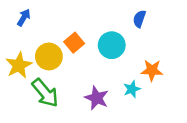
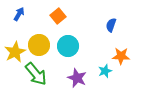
blue semicircle: (139, 19) -> (111, 25), moved
orange square: (74, 43) -> (58, 16), moved
cyan circle: (112, 45) -> (68, 46), moved

